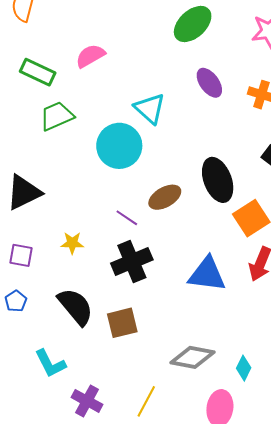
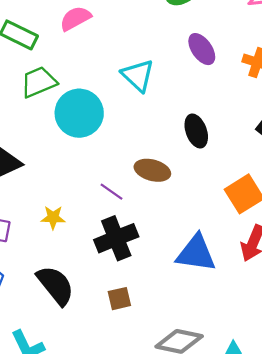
cyan circle: (119, 146) -> (79, 113), moved
black ellipse: (218, 180) -> (196, 131), moved, size x0.7
brown ellipse: (165, 197) -> (152, 170), turned 44
brown square: (122, 323) -> (119, 299), moved, size x0.7

